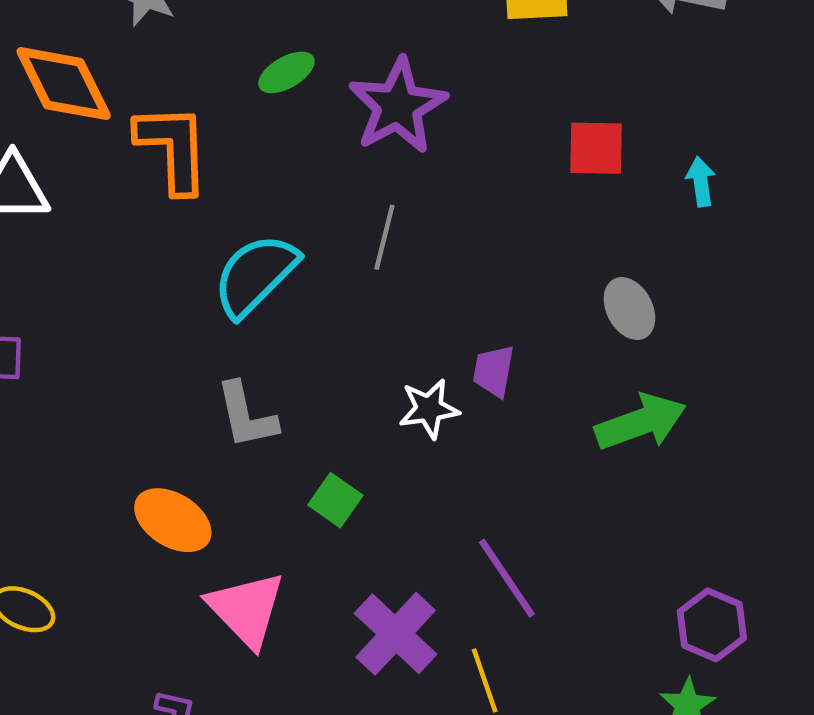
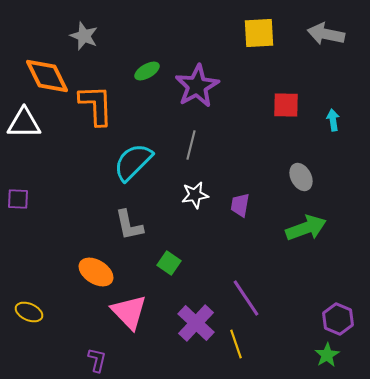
white star: (429, 409) -> (195, 195), moved

